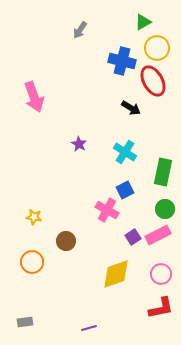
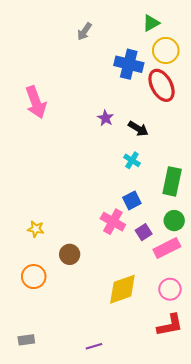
black arrow: (131, 108) -> (138, 129), moved
purple star: (79, 144) -> (106, 118), moved
cyan cross: (125, 152) -> (132, 160), size x0.7
purple square: (133, 237) -> (144, 232), moved

